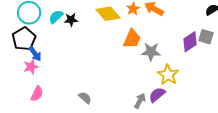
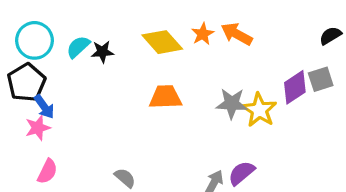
gray square: (206, 37) -> (321, 79), turned -35
orange trapezoid: (132, 39) -> (165, 97), moved, turned -115
yellow star: (168, 75) -> (259, 110), moved

